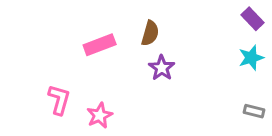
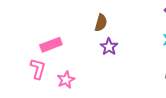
pink rectangle: (100, 45) -> (51, 45), moved

